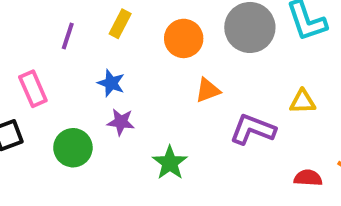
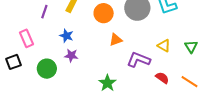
yellow triangle: (302, 102) -> (164, 46), turned 32
green star: (170, 163) -> (107, 83), moved
red semicircle: (308, 178) -> (162, 78), moved, turned 32

